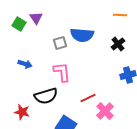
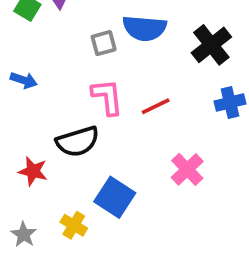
black cross: (118, 44) -> (211, 45), size x1.5
blue arrow: (25, 64) -> (24, 80), moved
red line: (88, 98) -> (156, 106), moved

